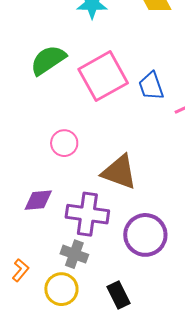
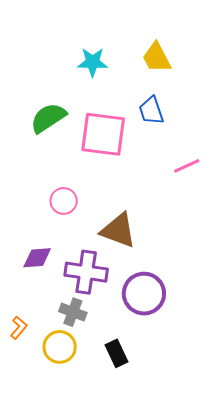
pink square: (103, 76) -> (103, 134), turned 36
blue trapezoid: (151, 86) -> (151, 111), moved

